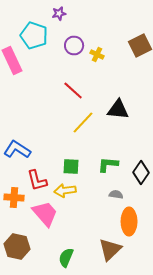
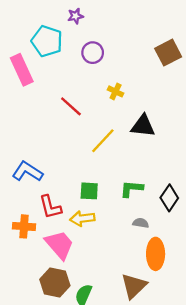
yellow cross: (97, 54) -> (116, 91), moved
red line: (73, 90) -> (71, 106), moved
brown hexagon: (17, 246) -> (55, 282), moved

